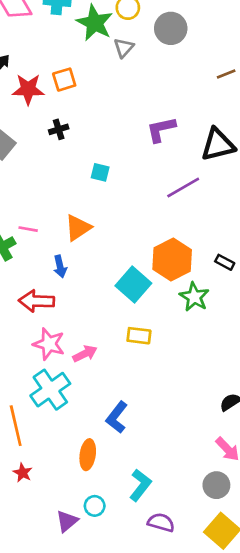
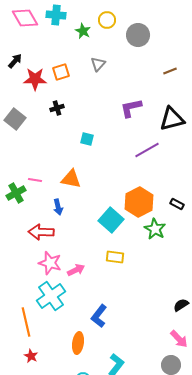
green star: (95, 23) -> (83, 31), size x0.6
gray triangle: (124, 48) -> (98, 64), moved
brown line: (226, 74) -> (170, 71), moved
orange triangle: (78, 228) -> (71, 179), turned 45

